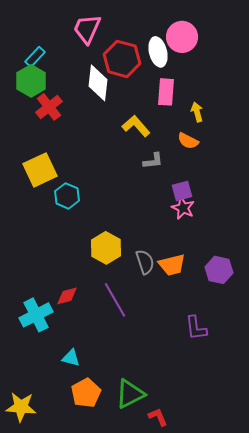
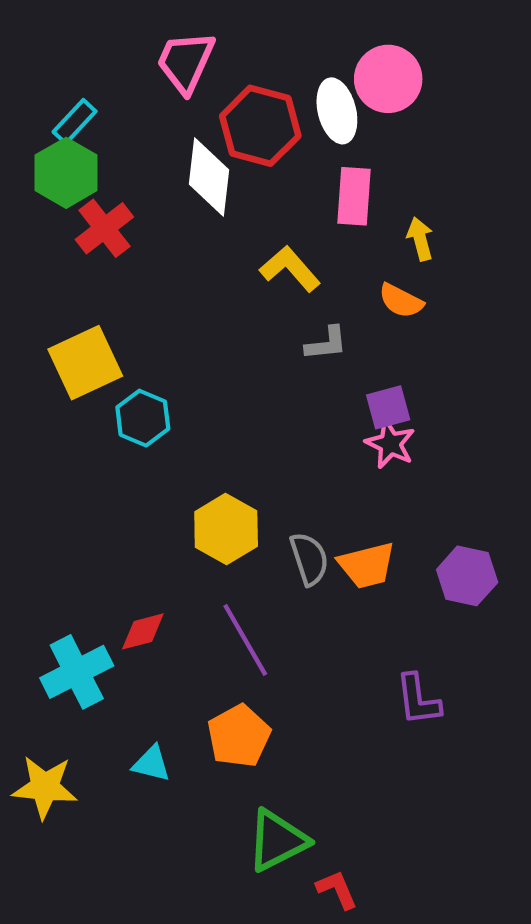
orange pentagon: (86, 393) -> (239, 736), moved
yellow star: (21, 407) -> (45, 787), moved

